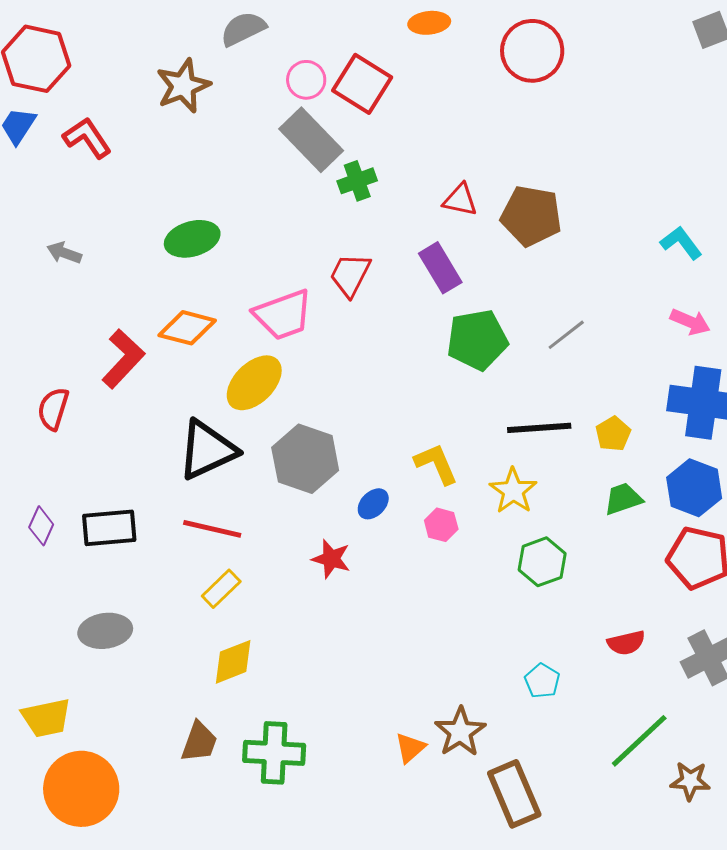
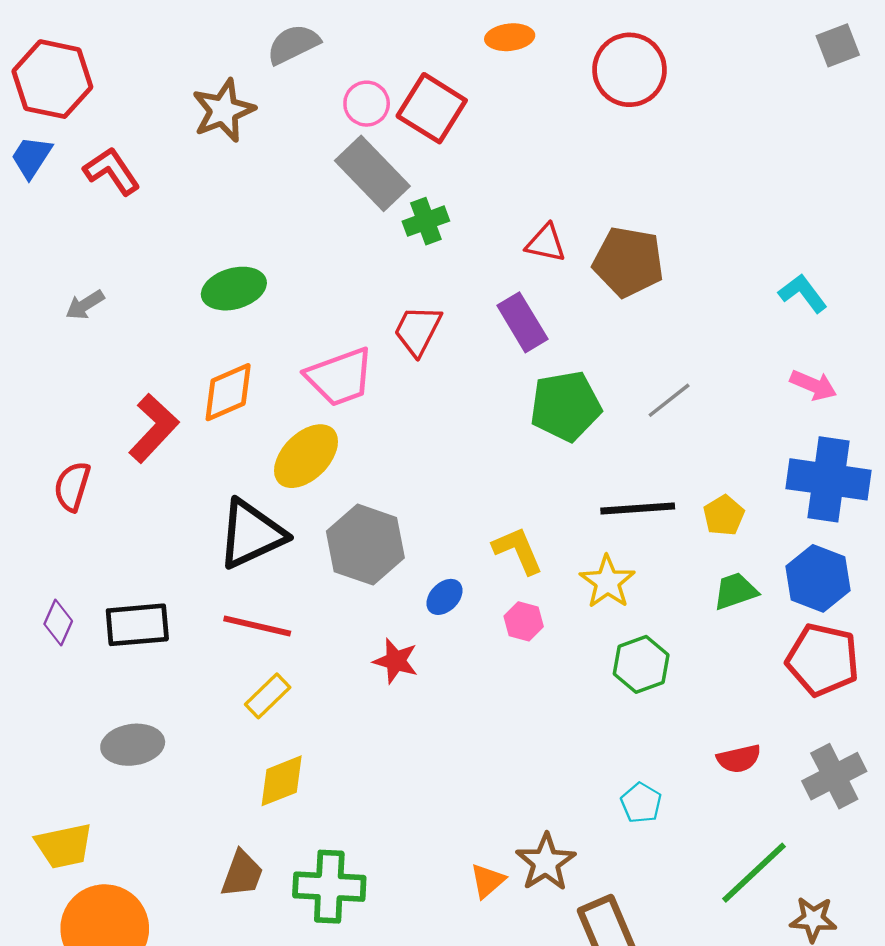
gray arrow: (64, 253) -> (85, 305), turned -52
orange diamond: (187, 328) -> (228, 392), turned -38

